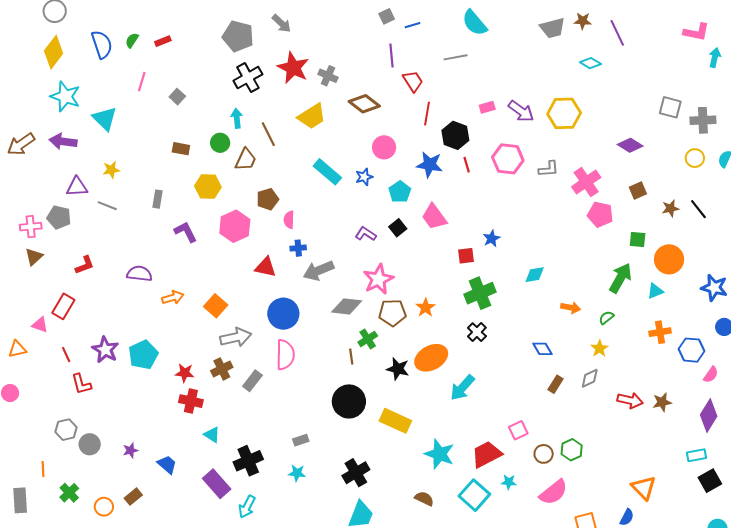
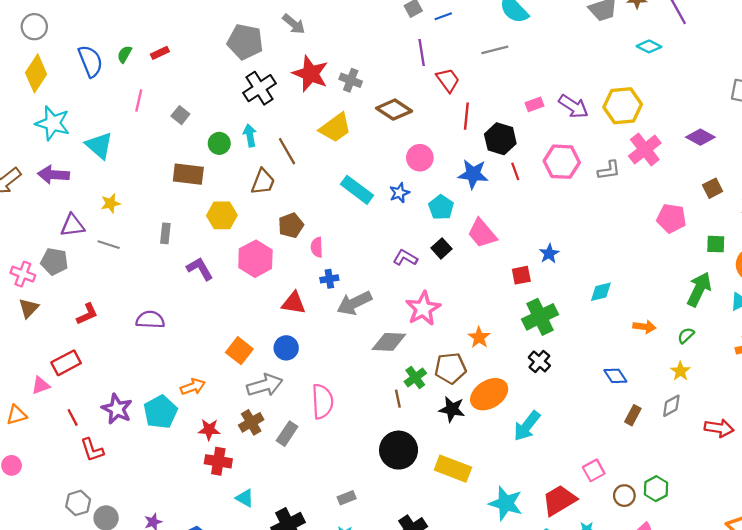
green circle: (220, 143) -> (219, 143), moved
brown rectangle: (181, 149) -> (188, 174), size x1.5
pink cross: (586, 182) -> (645, 149), moved
pink cross: (31, 227) -> (23, 274), turned 30
orange arrow: (173, 298) -> (193, 387), moved
red rectangle: (63, 306) -> (66, 363), turned 35
brown pentagon: (392, 313) -> (450, 368), moved
blue circle: (283, 314) -> (286, 348), moved, size x0.7
pink triangle: (40, 325) -> (41, 385), turned -36

